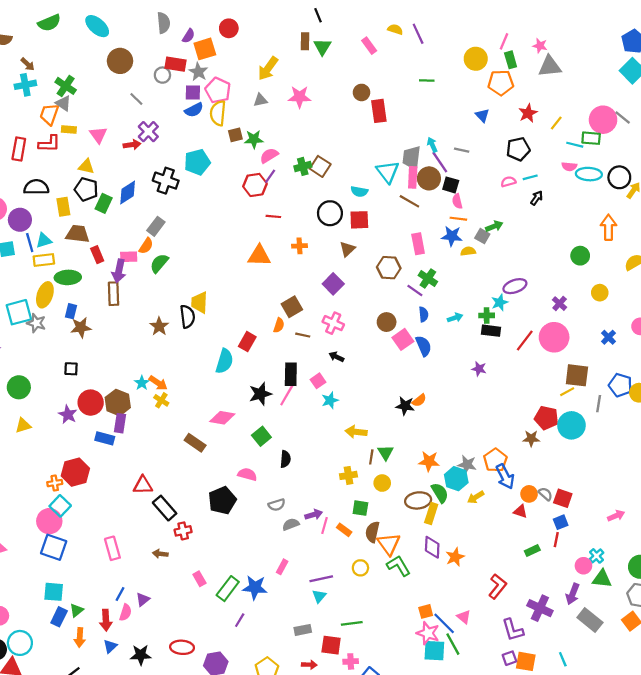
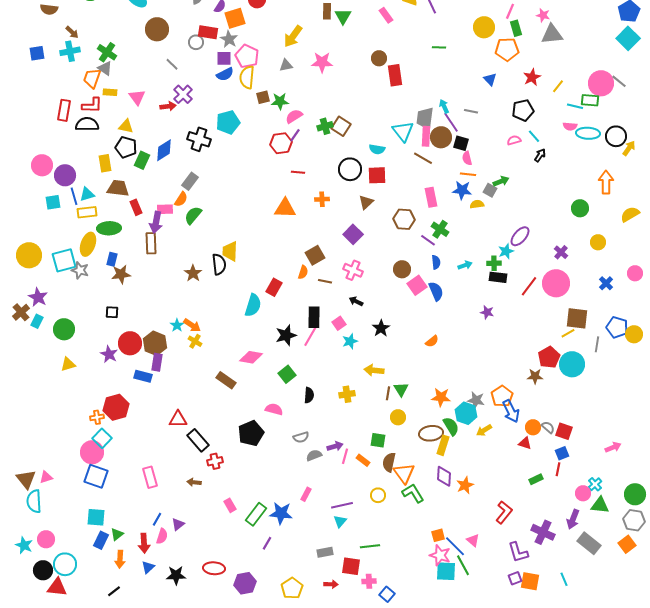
cyan line: (530, 177) -> (534, 136), turned 64
black semicircle: (36, 187) -> (87, 124), moved
purple ellipse: (515, 286) -> (520, 236), turned -30
black star: (405, 406) -> (381, 328), moved, turned 30
red pentagon: (546, 418) -> (549, 357), turned 30
yellow cross: (348, 475) -> (347, 394), moved

